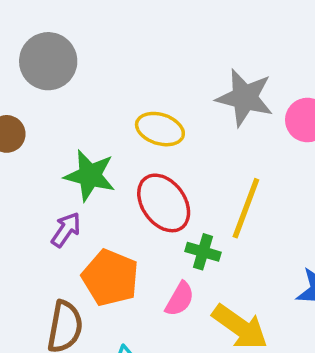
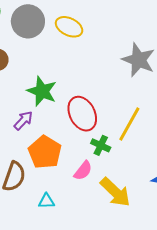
yellow ellipse: (160, 129) -> (69, 27), moved

